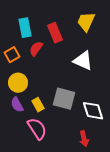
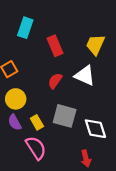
yellow trapezoid: (86, 22) -> (95, 45), moved
cyan rectangle: (25, 28) -> (25, 28), moved, turned 30
red semicircle: (36, 49) -> (55, 81), moved

